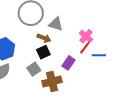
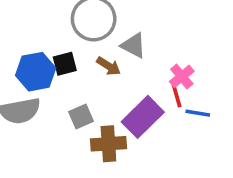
red line: (85, 47) -> (176, 95), turned -64
black square: (43, 52) -> (65, 64), moved
purple rectangle: (68, 63) -> (143, 117), size x1.6

